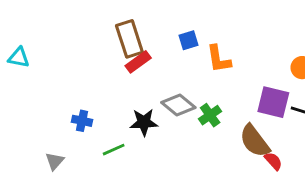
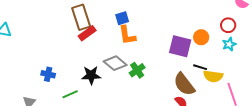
orange L-shape: (219, 59) -> (127, 35), moved
purple square: (273, 102) -> (180, 46), moved
brown semicircle: (255, 141) -> (184, 84), moved

